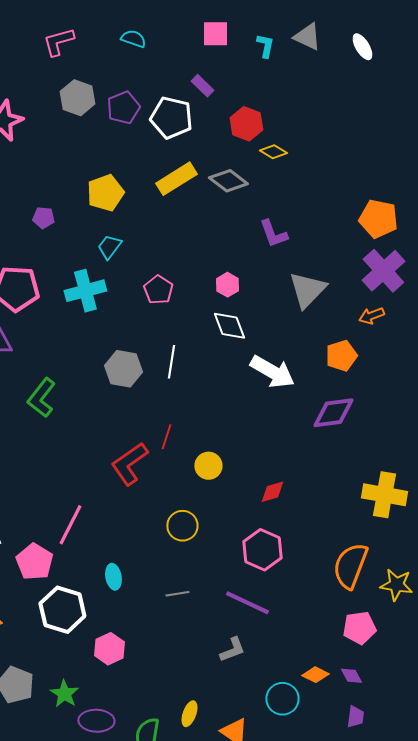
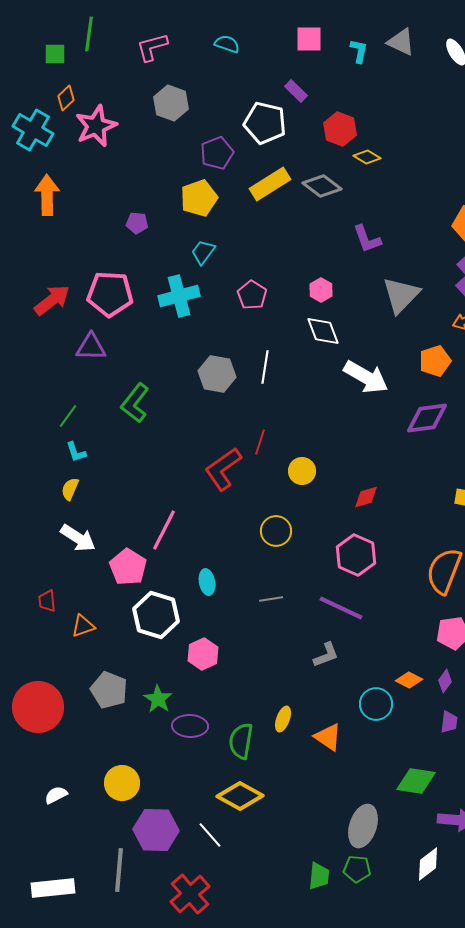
purple pentagon: (123, 108) -> (217, 153), moved
purple diamond: (351, 676) -> (445, 681), turned 65

